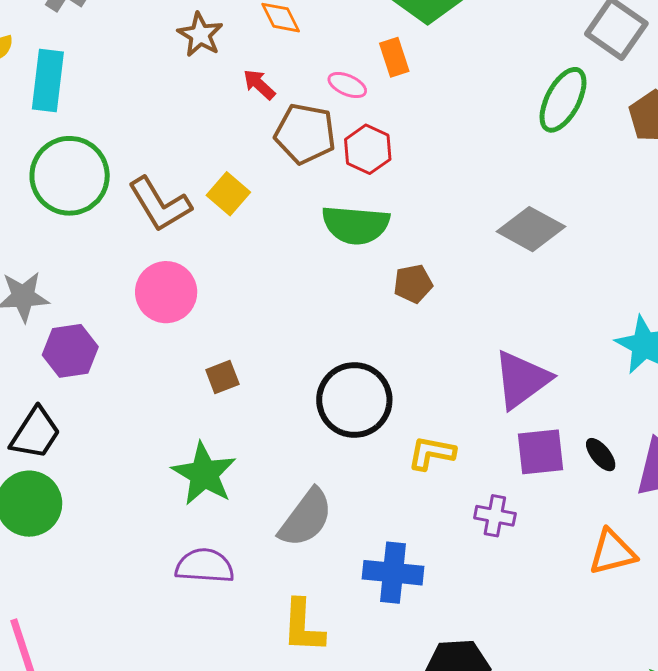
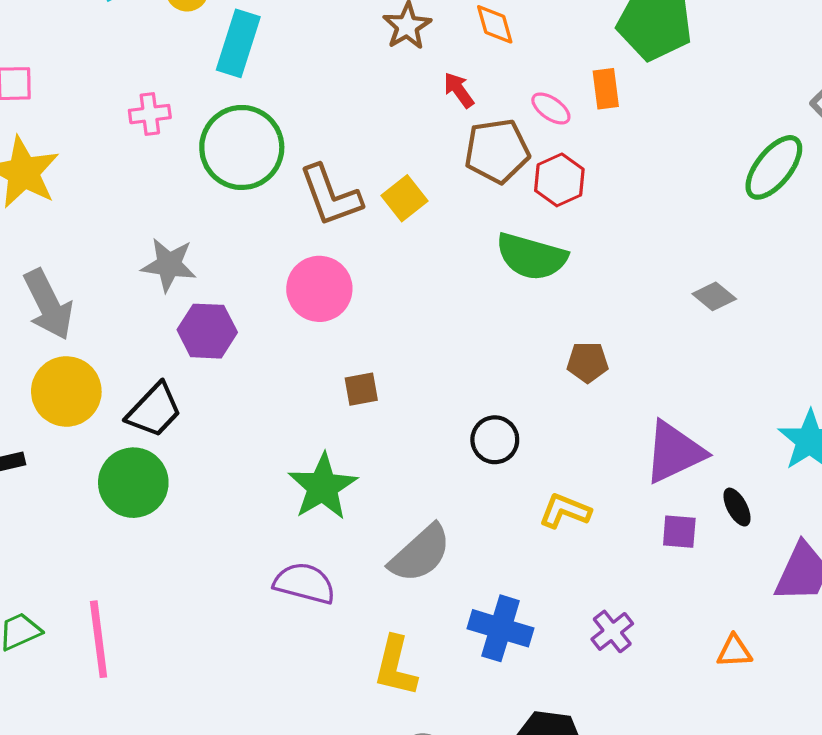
brown pentagon: (305, 134) -> (497, 151), turned -30
gray diamond: (531, 229) -> (714, 296), size x0.6
brown pentagon: (413, 284) -> (588, 362), moved
black circle: (354, 400) -> (495, 440), size x0.6
purple square: (540, 452) -> (679, 532), size x0.7
black ellipse: (601, 455) -> (737, 507), moved
purple cross: (495, 516) -> (612, 631), moved, turned 30
orange triangle: (612, 552) -> (734, 651), size x0.7

